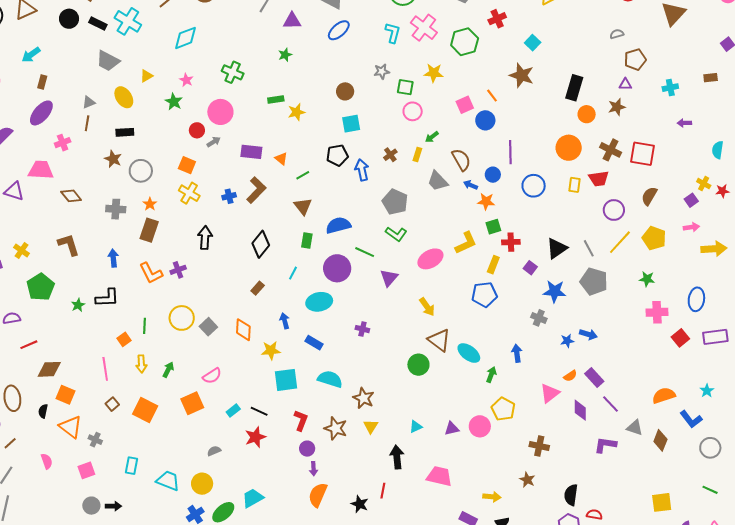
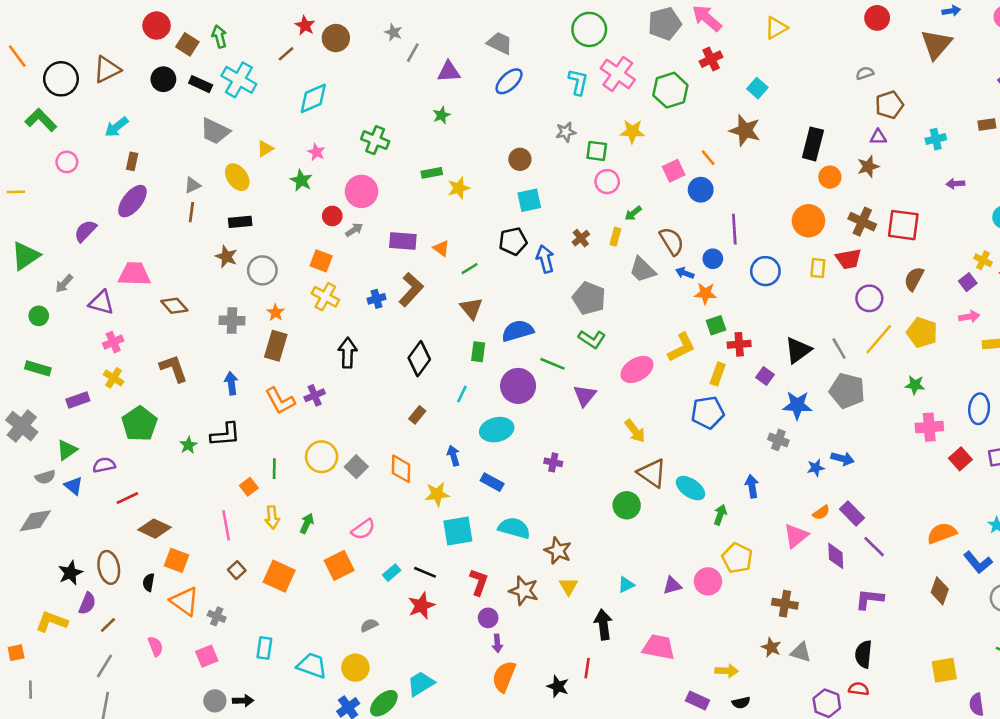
pink cross: (63, 143) -> (113, 342), moved
brown diamond: (49, 369) -> (155, 529), turned 30
gray triangle: (635, 428) -> (801, 652), moved
black semicircle: (571, 495) -> (863, 654), moved

